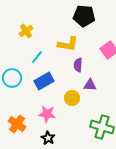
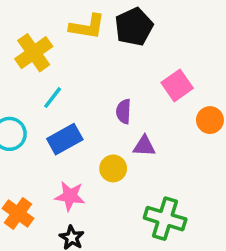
black pentagon: (84, 16) -> (134, 27), turned -30
yellow cross: (26, 31) -> (34, 53), size x1.5
yellow L-shape: (68, 44) -> (87, 27), moved

